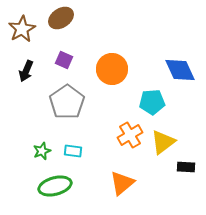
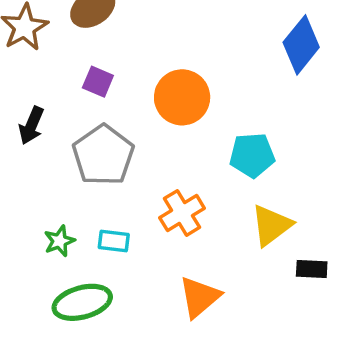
blue diamond: (180, 70) -> (301, 45), moved, turned 64
black arrow: (26, 71) -> (31, 125), moved
orange cross: (130, 135) -> (182, 213), moved

